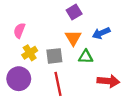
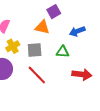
orange triangle: (73, 38) -> (42, 27), moved, turned -49
red line: (58, 84) -> (37, 75), turned -35

